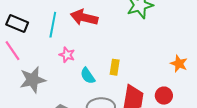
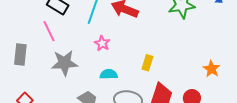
cyan semicircle: (88, 76) -> (109, 74), moved, turned 114

